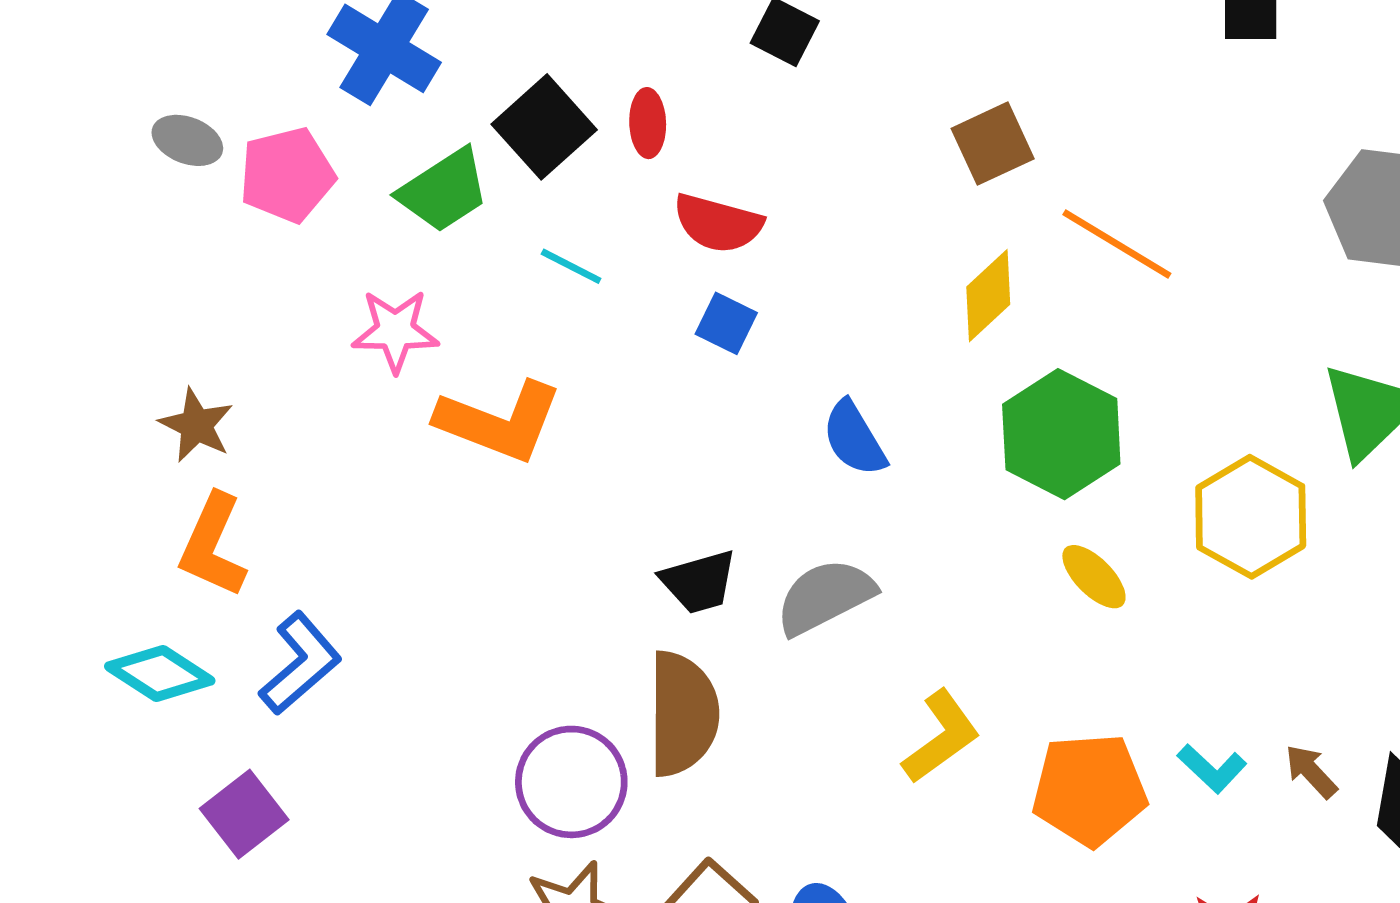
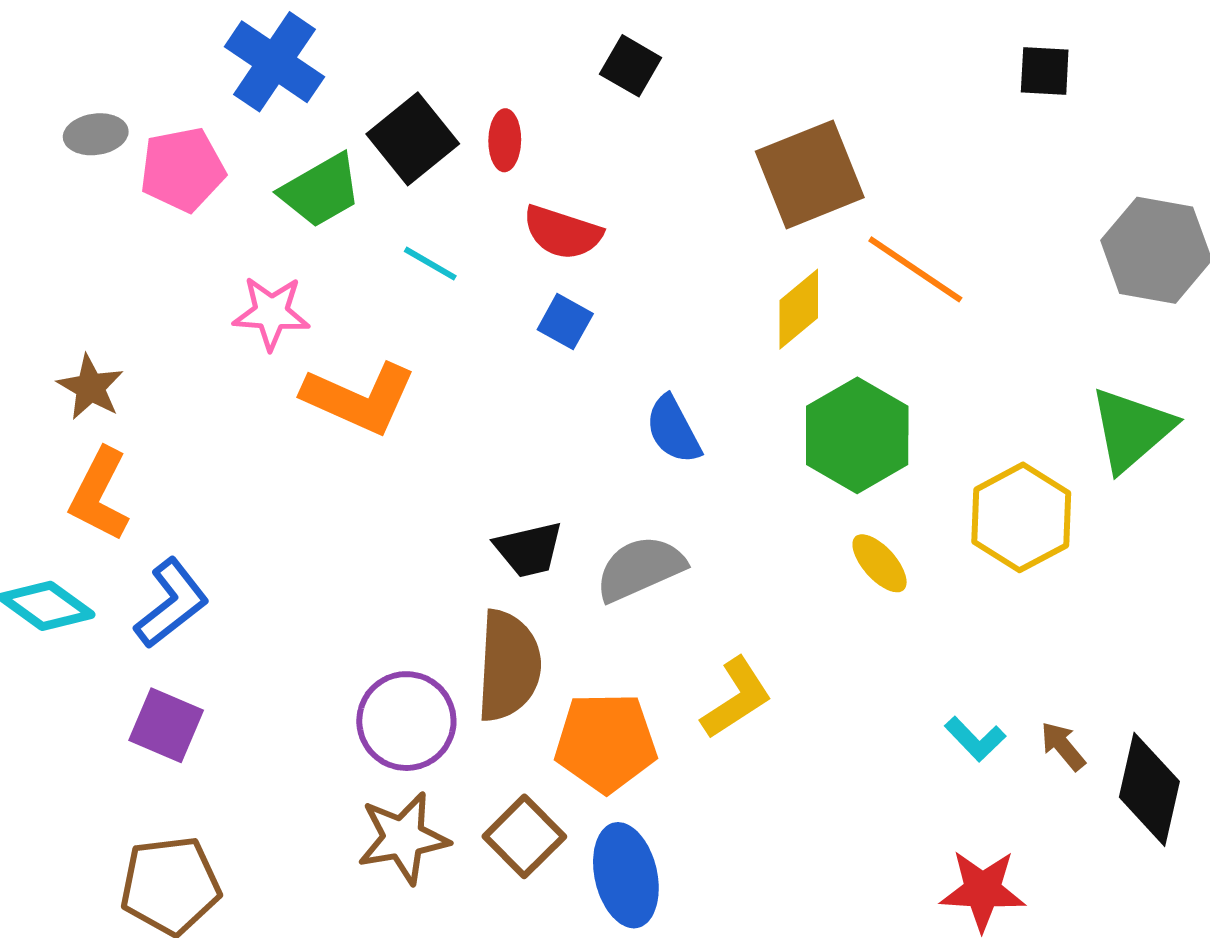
gray ellipse: (187, 140) -> (96, 134), turned -32
brown square: (993, 144) -> (810, 174), size x1.5
orange pentagon: (1089, 790) -> (606, 742), moved
purple square: (244, 814) -> (166, 725), moved, turned -32

